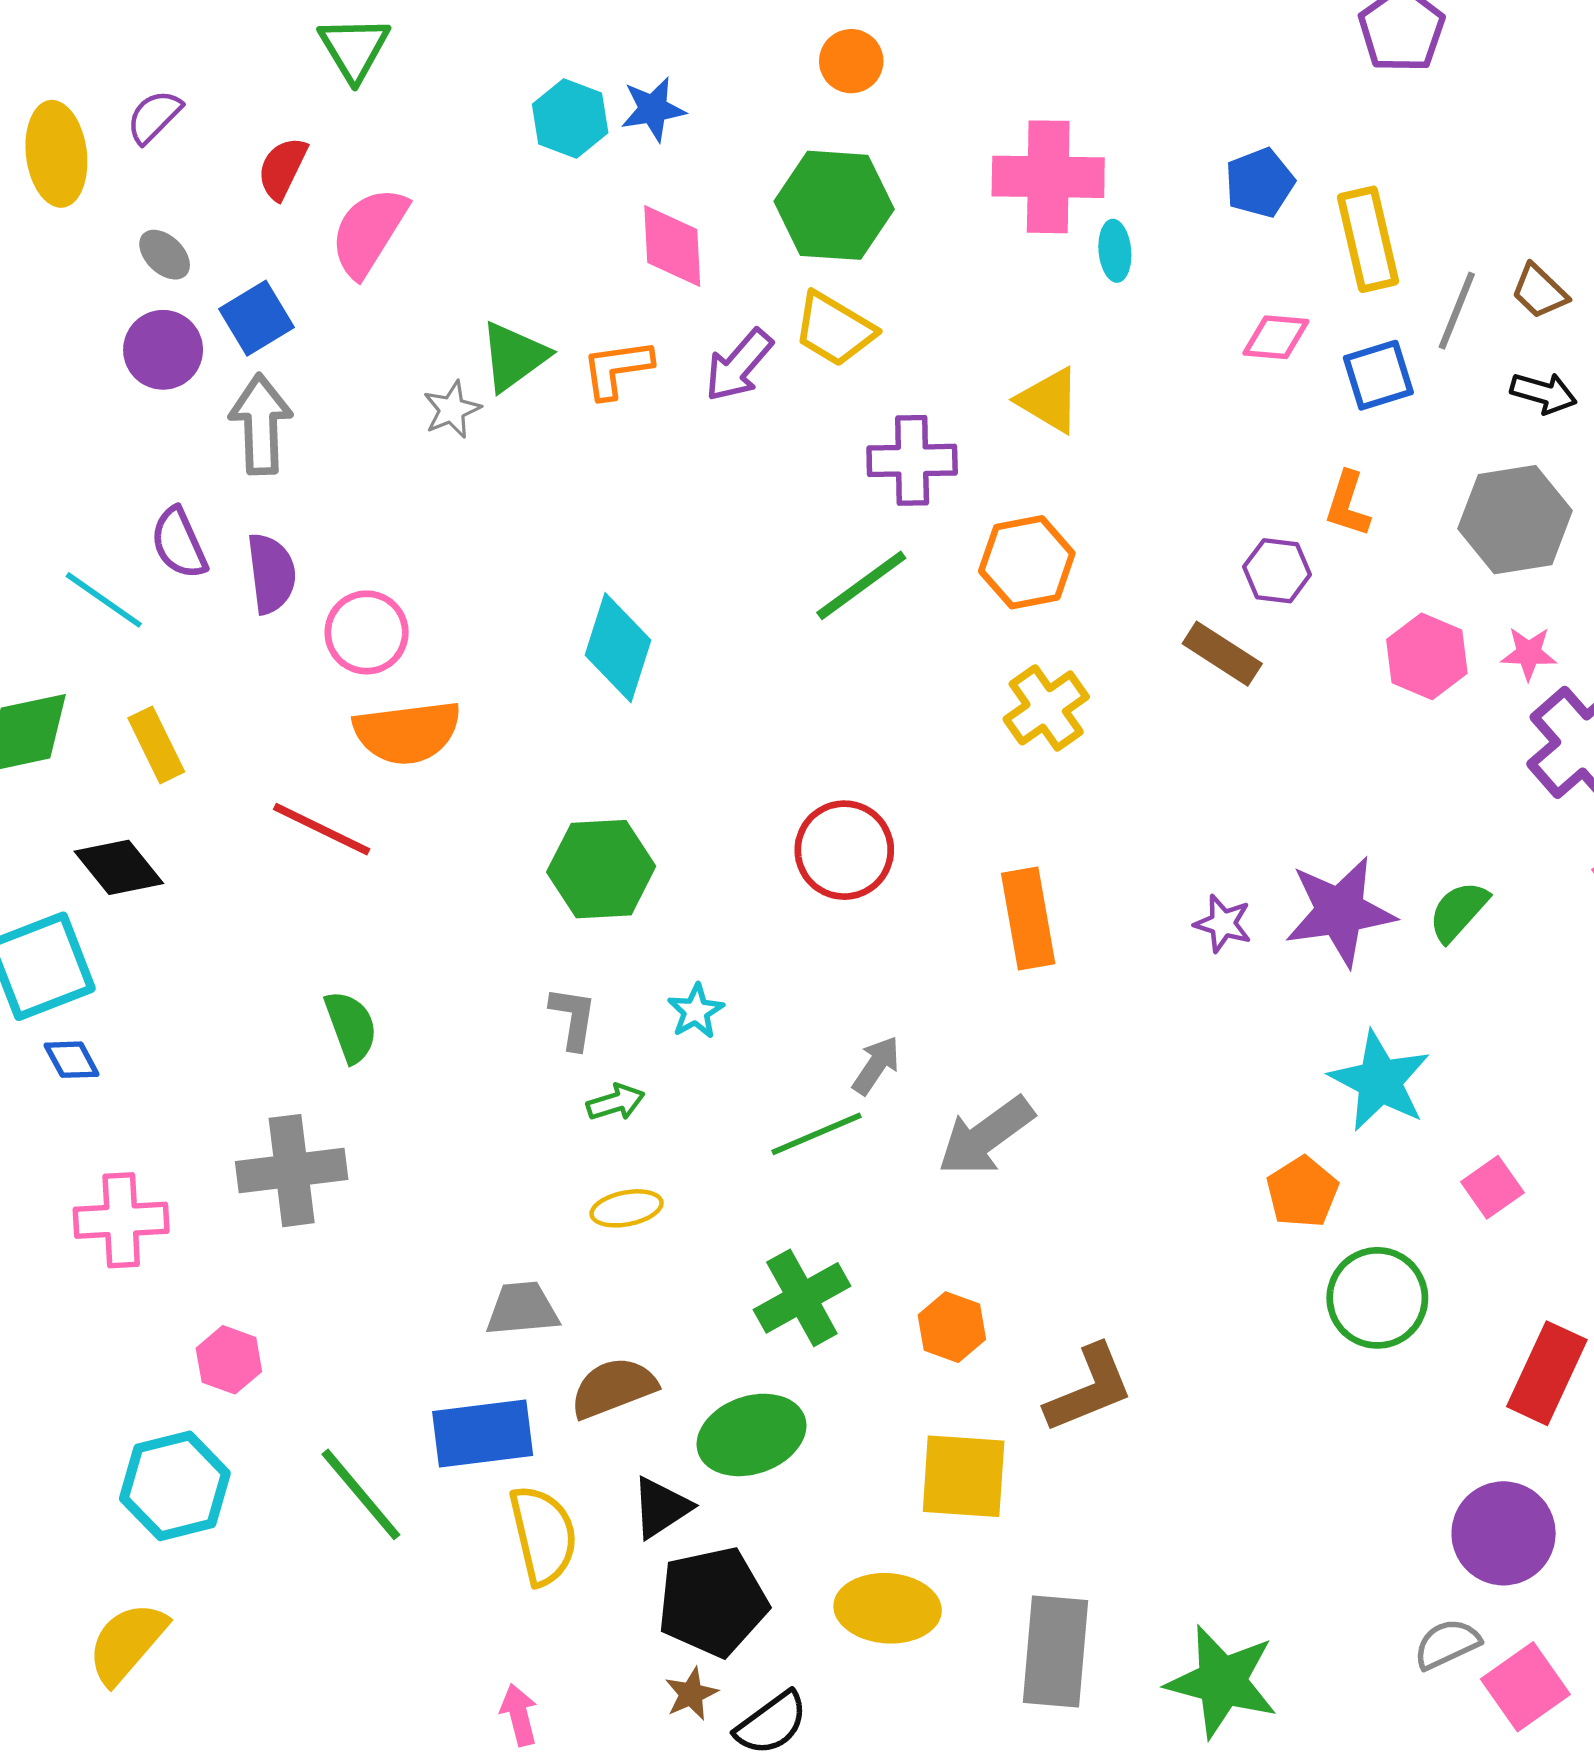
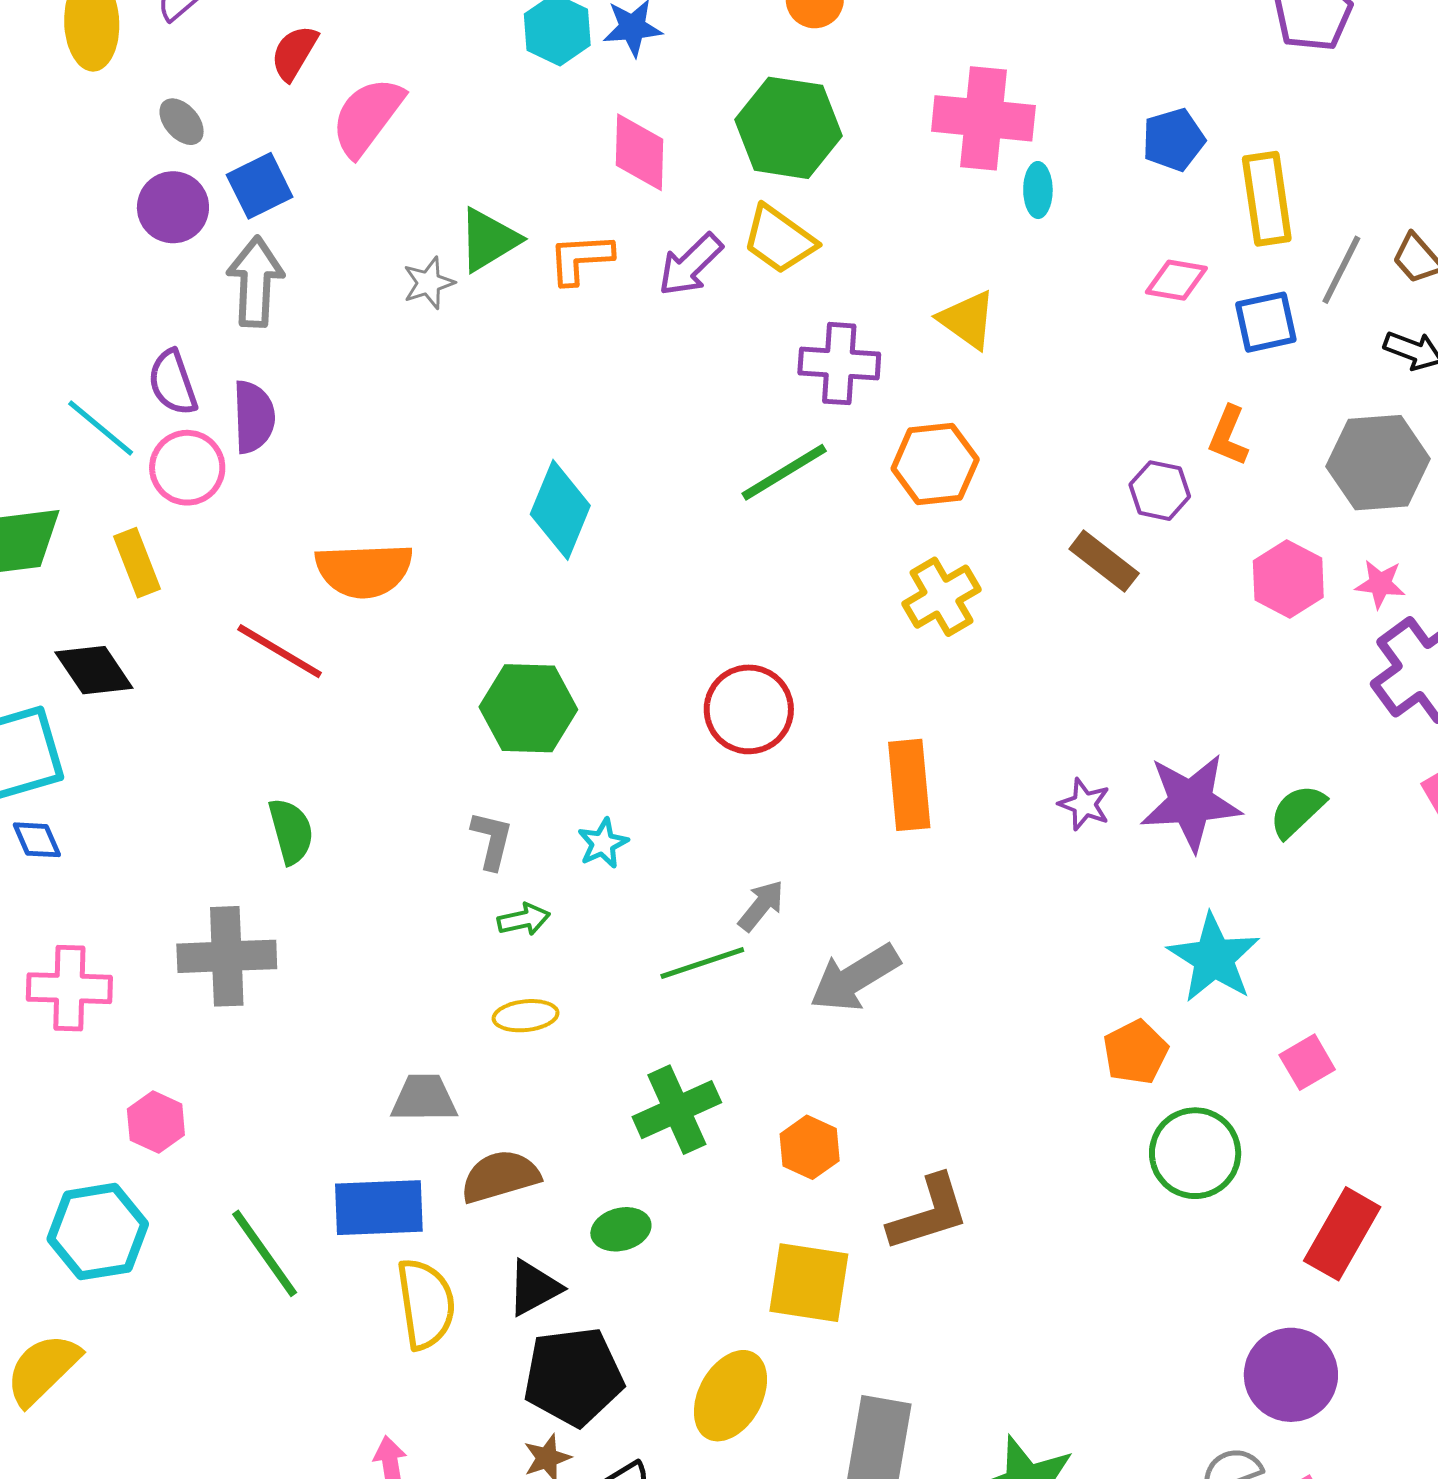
pink circle: (367, 632) -> (187, 468), moved
green ellipse: (751, 1435) -> (621, 1229), size x0.6
yellow ellipse: (888, 1608) -> (730, 1396), turned -70

